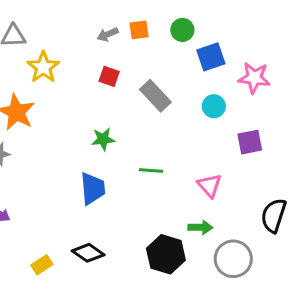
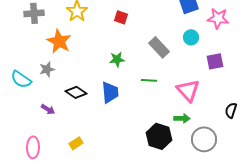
gray rectangle: (155, 96) -> (159, 47), moved
pink triangle: (209, 185) -> (188, 90), size x1.4
black semicircle: (274, 215) -> (231, 110), size x0.7
black diamond: (88, 253) -> (76, 92), moved

